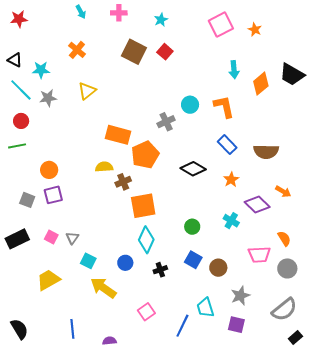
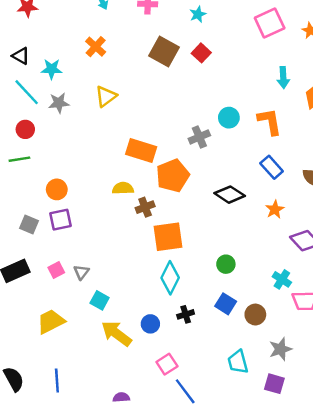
cyan cross: (231, 221) -> (282, 279), moved
pink square: (51, 237) -> (56, 270), turned 32
blue circle: (125, 263) -> (150, 324), moved
blue line: (182, 326) -> (185, 391), moved, turned -65
blue line: (72, 329) -> (57, 381), moved

